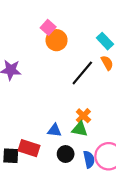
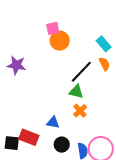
pink square: (48, 27) -> (53, 28), turned 32
green triangle: (80, 129) -> (76, 92), moved

